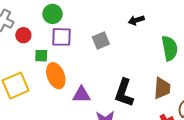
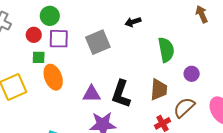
red circle: (23, 35) -> (34, 35), moved
gray square: (101, 40) -> (98, 42), size x1.4
purple triangle: (82, 95) -> (92, 94), moved

